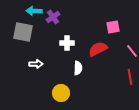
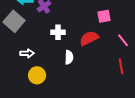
gray square: (23, 32) -> (14, 21), turned 30
yellow circle: (61, 93) -> (37, 75), moved

